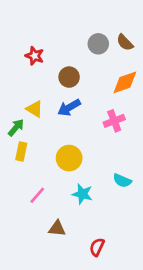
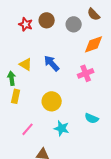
gray circle: (98, 44) -> (74, 24), moved
brown circle: (69, 77) -> (47, 20), moved
blue arrow: (69, 108) -> (52, 63), turned 78
green arrow: (16, 128) -> (12, 78), turned -48

